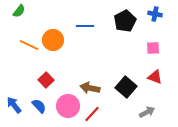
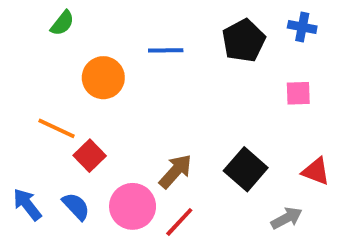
green semicircle: (19, 11) -> (62, 23), moved
orange line: (29, 45) -> (56, 128), moved
red triangle: (155, 77) -> (316, 171), moved
brown arrow: (90, 88) -> (175, 171), turned 120

